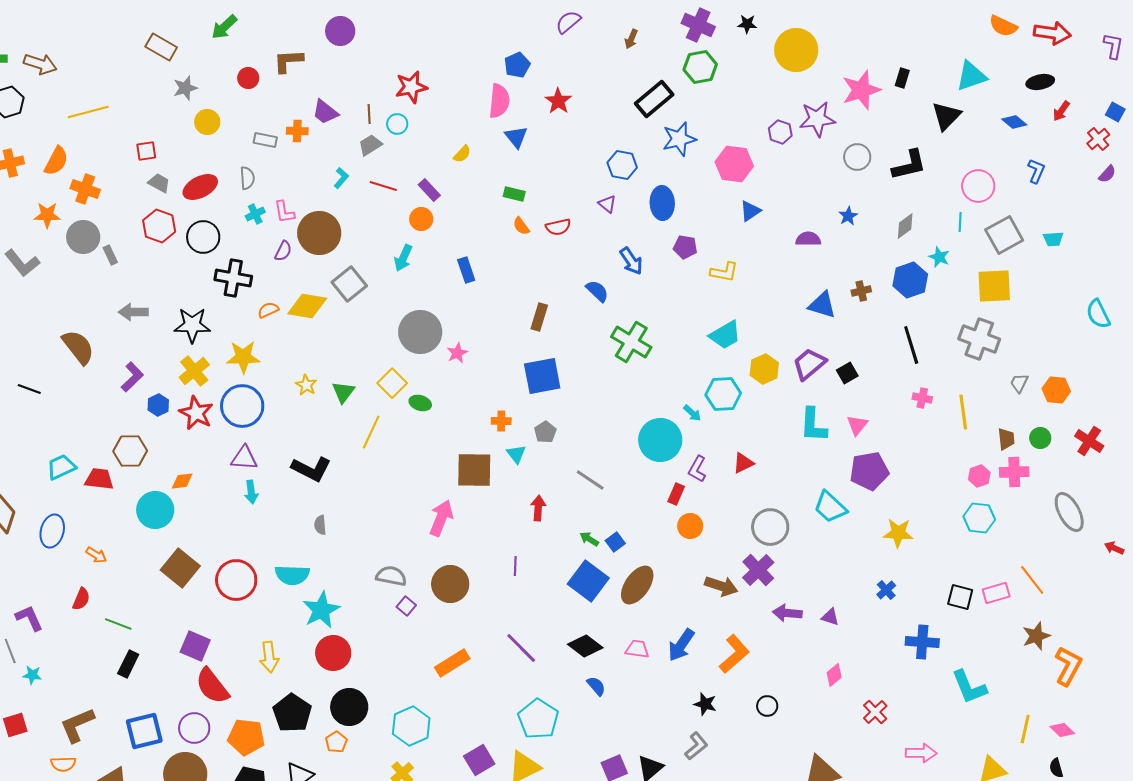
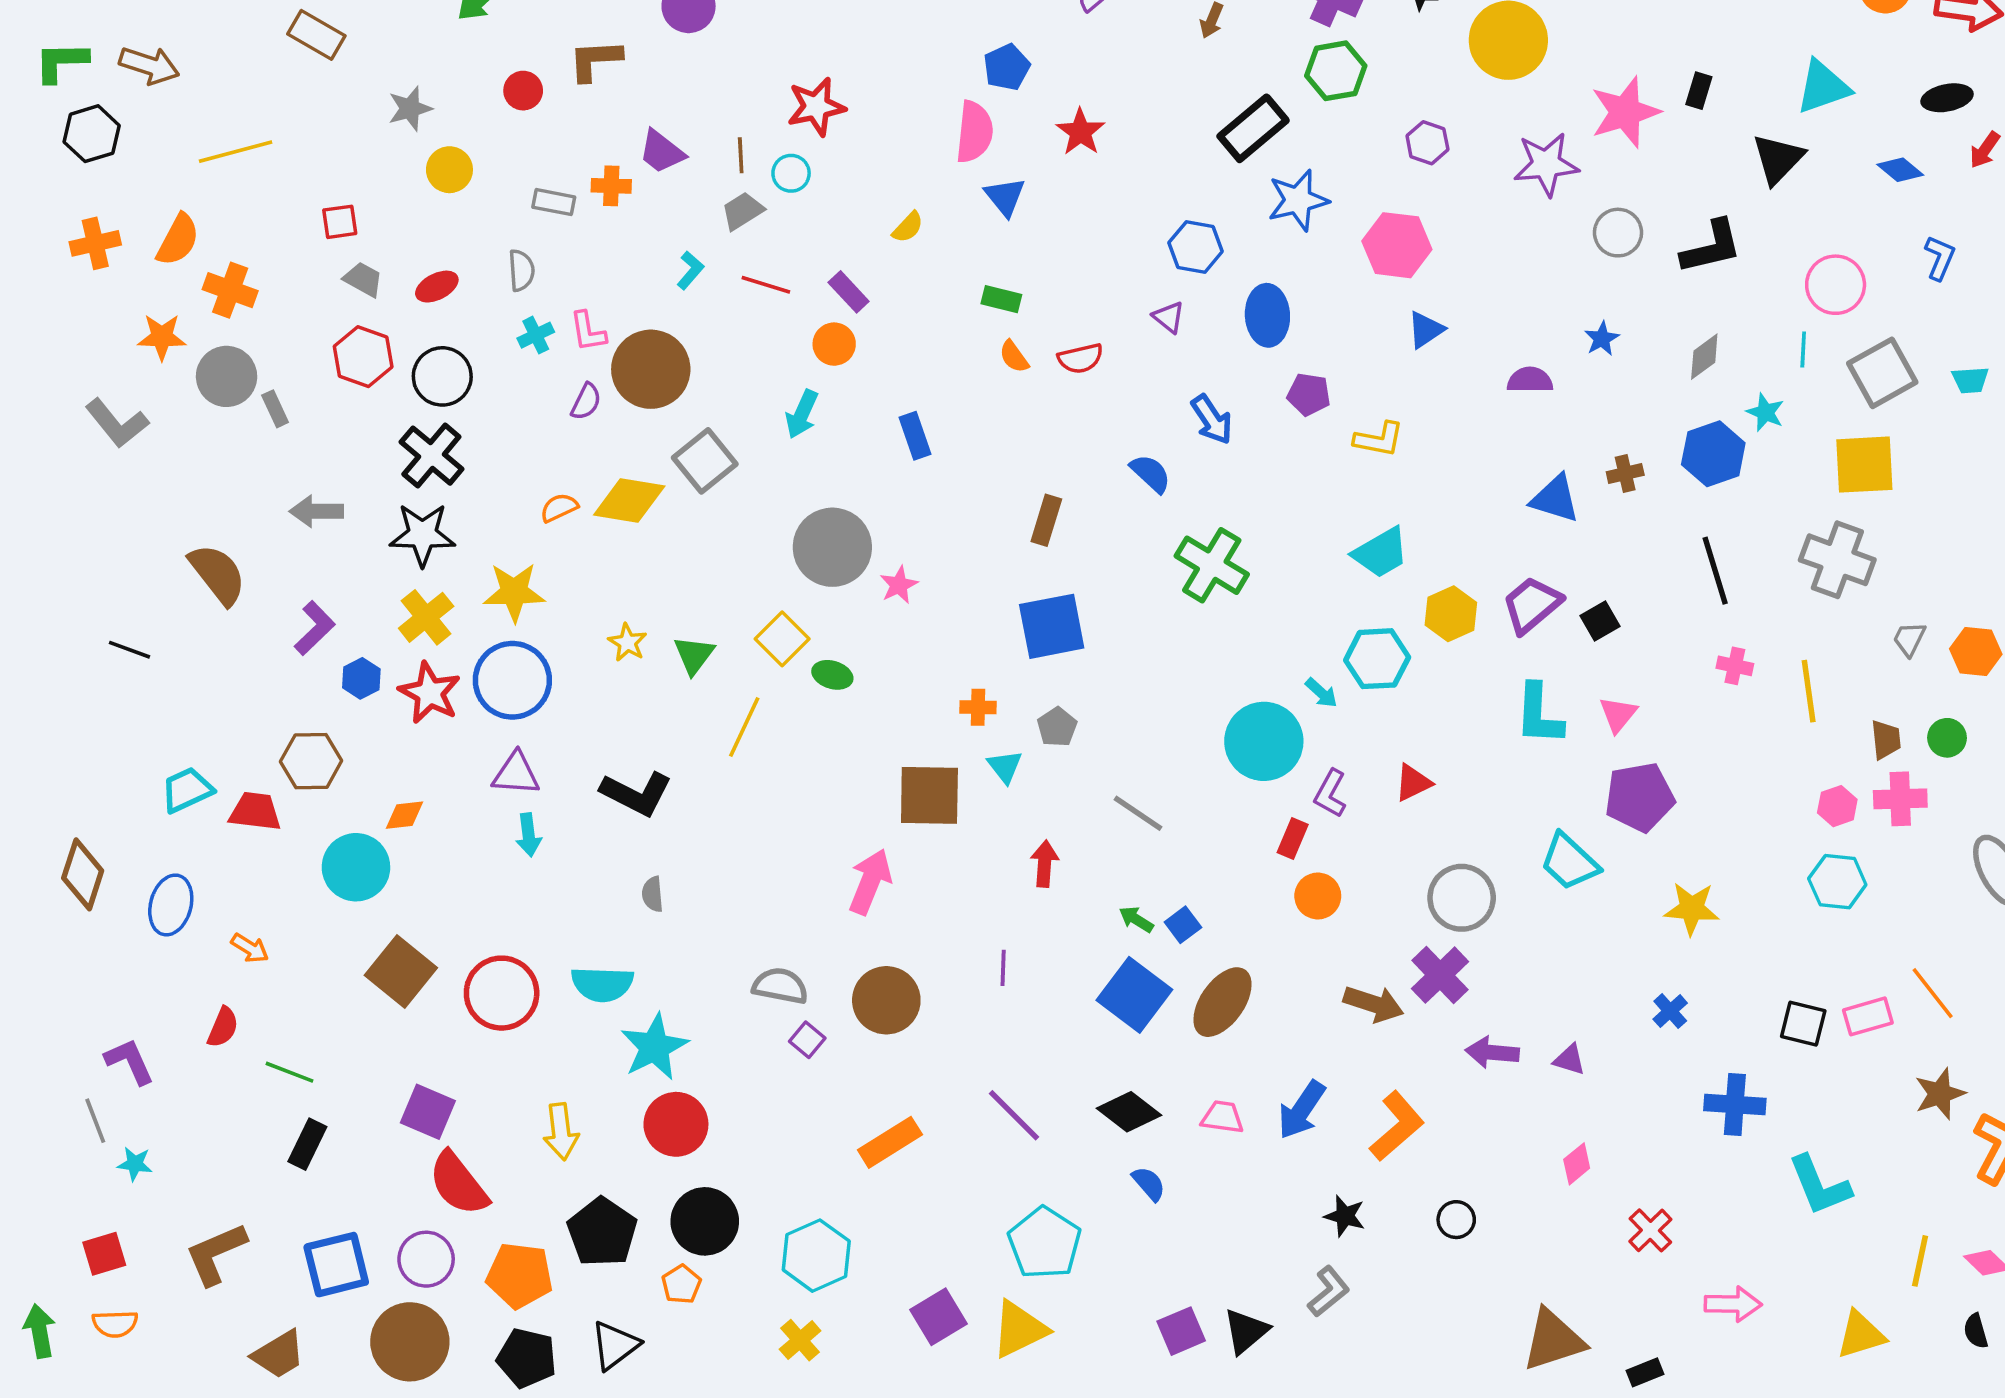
brown rectangle: (161, 47) -> (316, 35), moved
purple hexagon: (780, 132) -> (1427, 143), moved
red ellipse: (200, 187) -> (437, 287), size x0.7
black cross: (233, 278) -> (431, 456), moved, turned 30
orange semicircle: (63, 764) -> (115, 1324), moved

